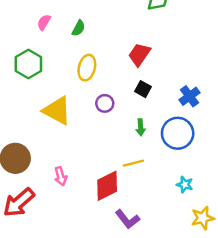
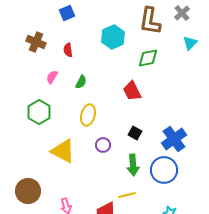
red trapezoid: (139, 54) -> (132, 91), moved, turned -60
blue cross: (190, 96) -> (174, 139), size x1.4
green arrow: (141, 127) -> (133, 165), size x1.5

